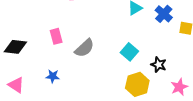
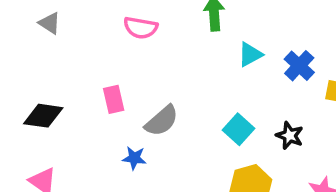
black star: (159, 65) -> (290, 135), moved
blue star: (53, 76) -> (134, 158), moved

